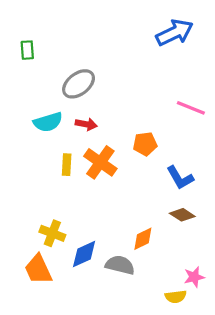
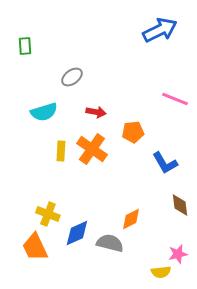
gray ellipse: (79, 84) -> (72, 77), size x0.7
red arrow: (86, 124) -> (96, 112), moved
brown diamond: (182, 215) -> (180, 205), moved, turned 50

